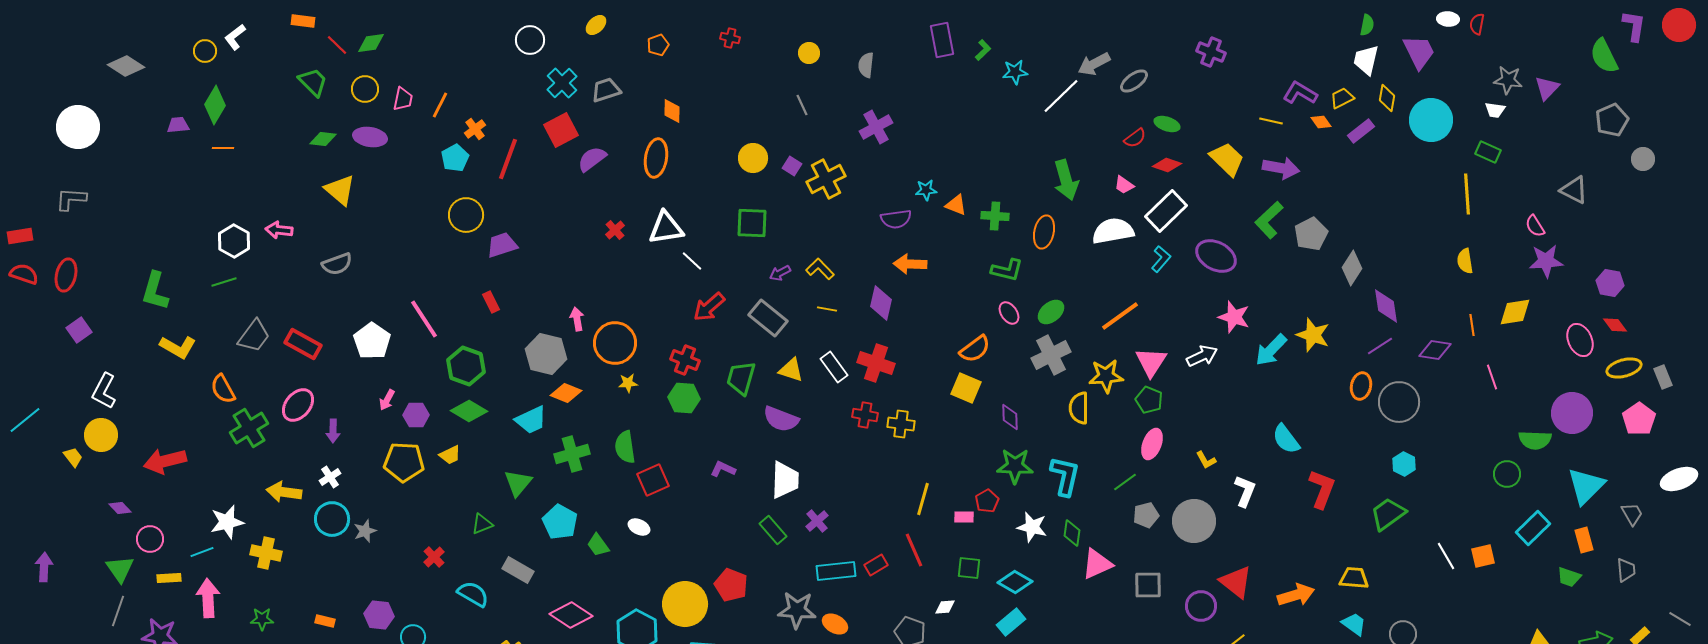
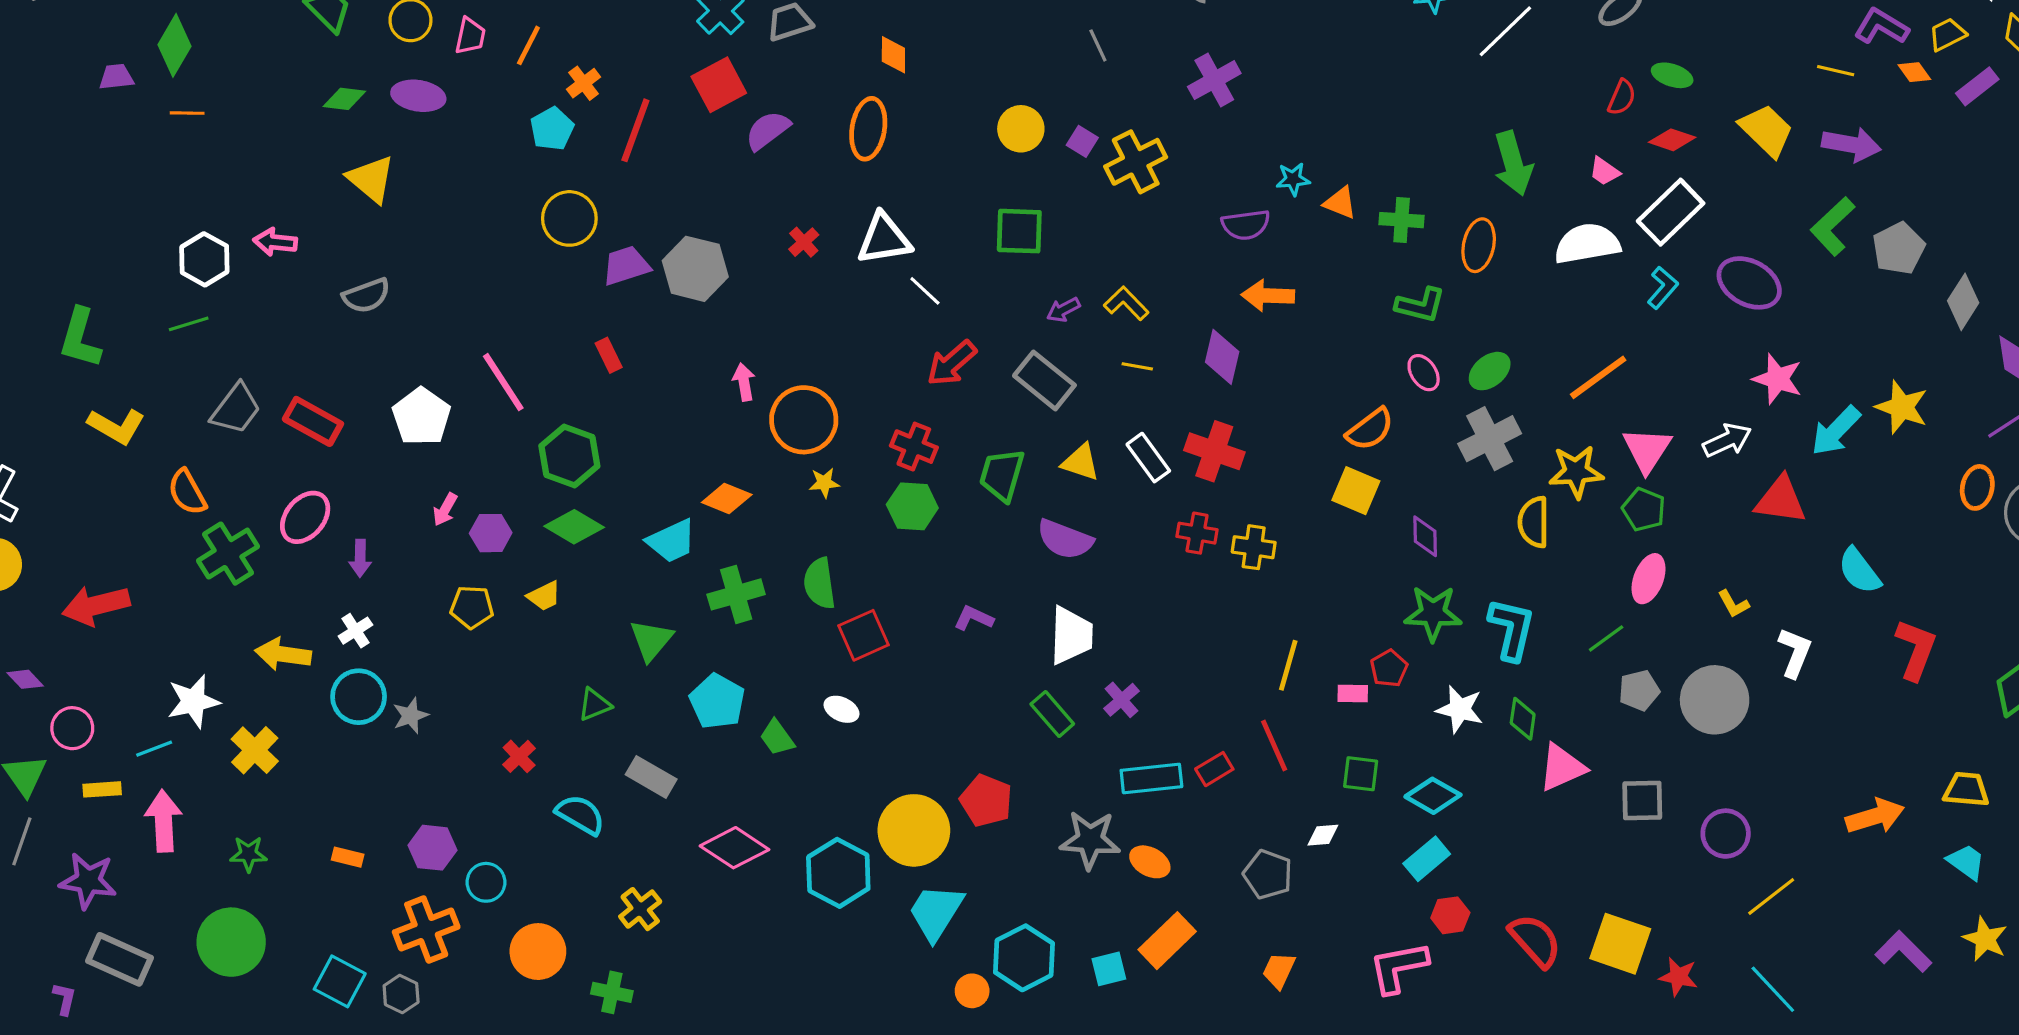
red semicircle: (1135, 138) -> (1622, 97), turned -30
gray hexagon: (546, 354) -> (695, 269), moved
yellow pentagon: (404, 462) -> (472, 607), size x0.7
yellow cross: (266, 553) -> (255, 750), turned 32
red triangle: (1236, 582) -> (1781, 500), moved, turned -30

